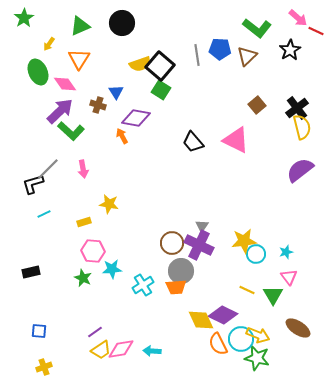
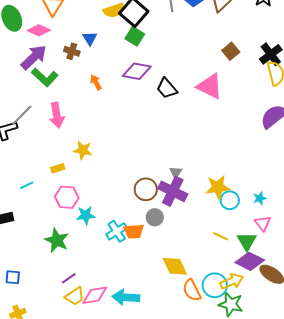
pink diamond: (65, 84) -> (39, 30), turned -30
purple diamond: (136, 118) -> (137, 71), moved
pink arrow: (83, 169) -> (57, 115), size x1.4
cyan line: (44, 214) -> (27, 185), moved
gray circle: (181, 271) -> (155, 217), size x0.7
green star: (83, 278) -> (57, 240), moved, size x1.4
orange trapezoid: (176, 287) -> (134, 231), moved
purple diamond: (223, 315) -> (250, 261), moved
yellow arrow: (258, 335) -> (232, 281), turned -45
cyan arrow: (152, 351) -> (126, 297), size x1.5

